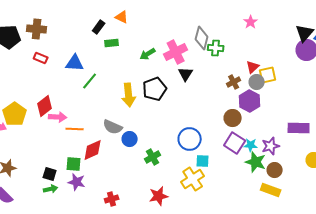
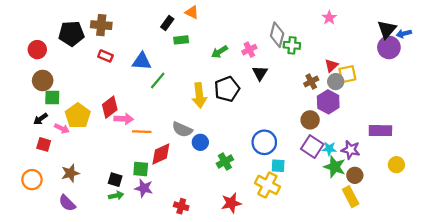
pink cross: (176, 52) -> (249, 50), size x0.6
purple star: (271, 146) -> (351, 150), turned 30
yellow cross: (193, 179) -> (267, 185), turned -30
yellow rectangle: (271, 190) -> (351, 197), turned 42
red cross: (112, 199) -> (181, 206), turned 32

